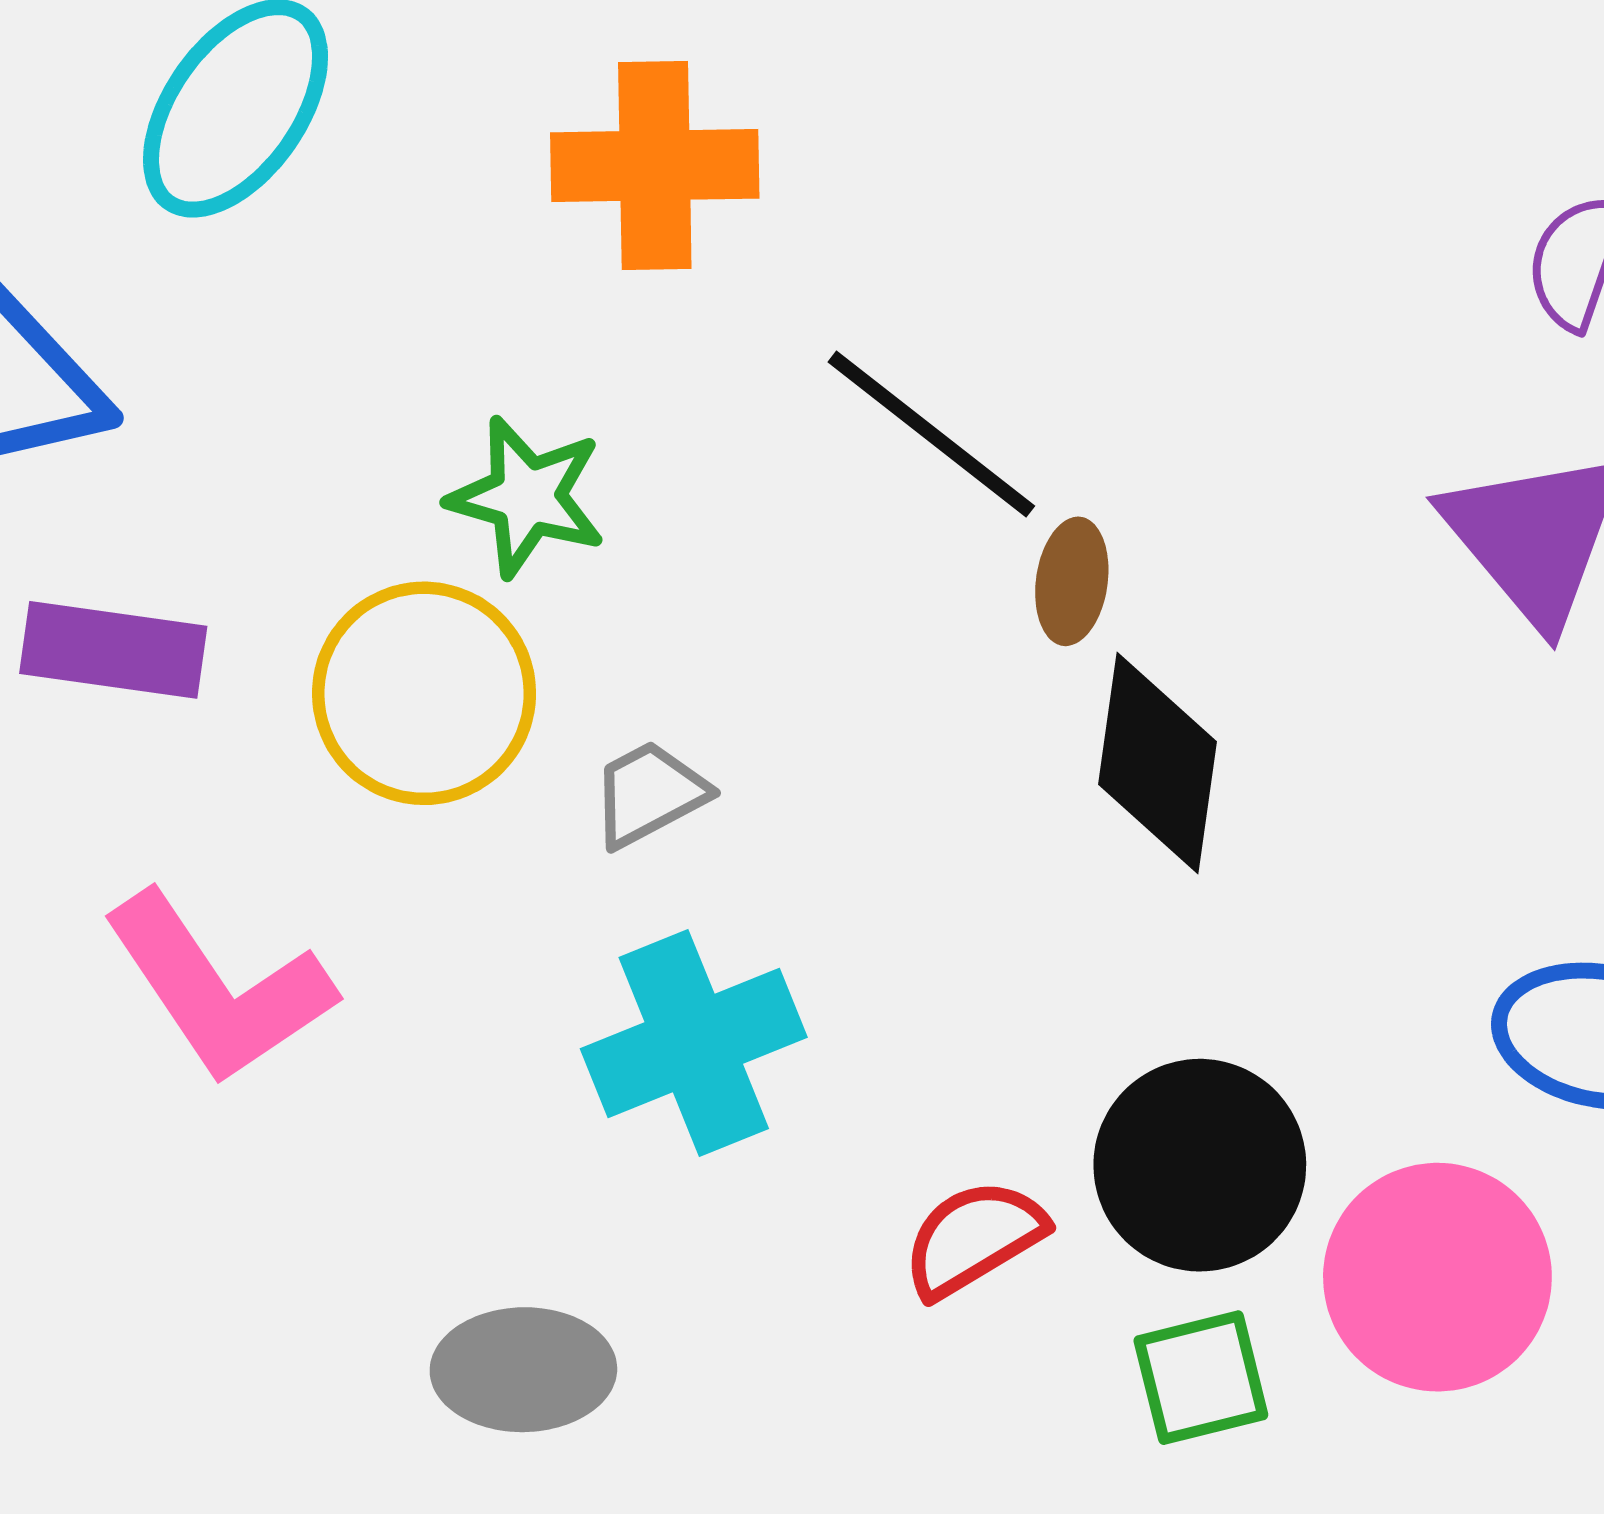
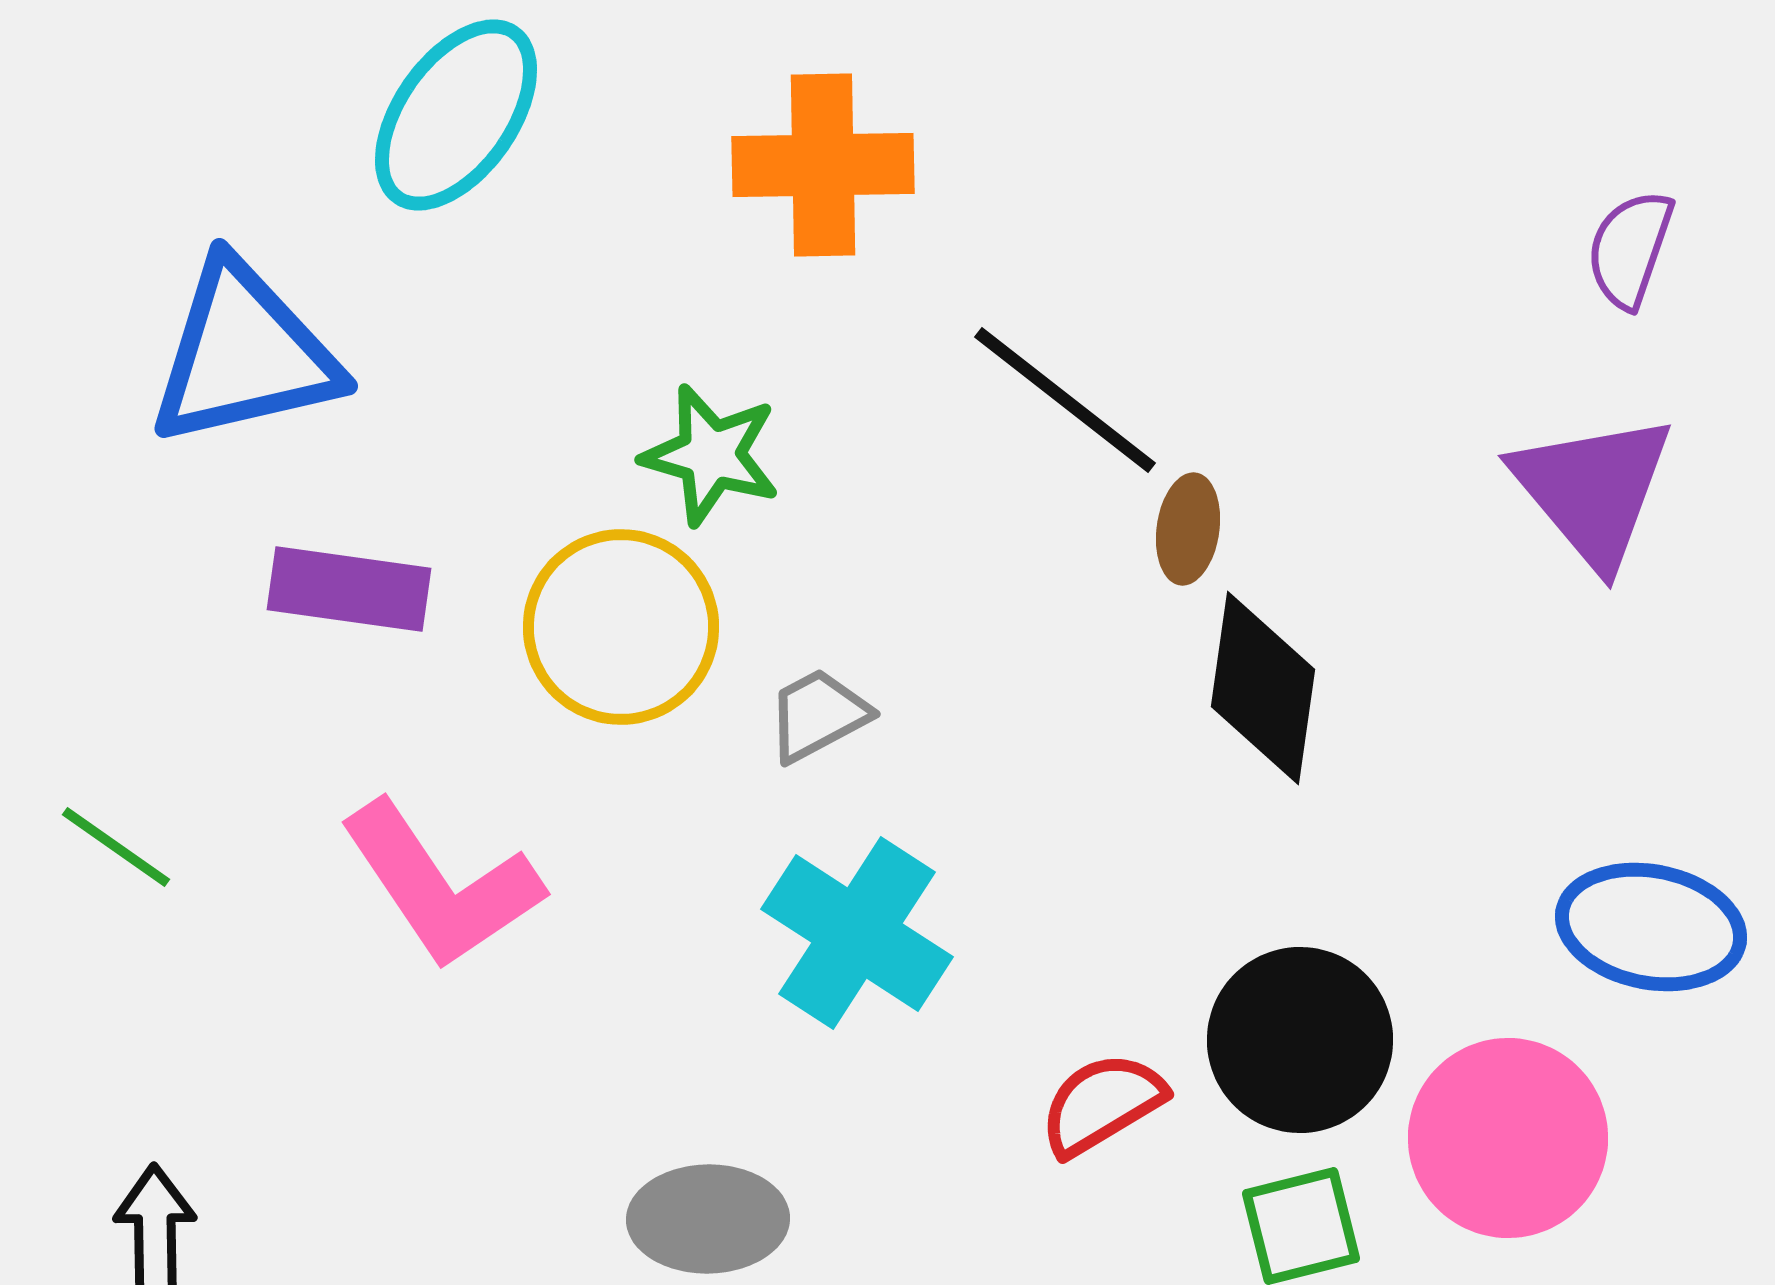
cyan cross: (694, 1043) -> (857, 933), turned -35

